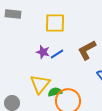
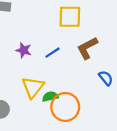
yellow square: (55, 23) -> (70, 17), moved
purple star: (43, 52) -> (24, 50), moved

